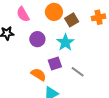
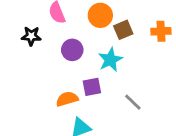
gray line: (78, 72) -> (133, 102), moved
orange semicircle: (38, 74) -> (67, 99), turned -56

